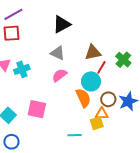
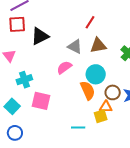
black triangle: (62, 24) -> (40, 36), moved
gray triangle: (58, 53) -> (75, 47), moved
red line: (101, 67) -> (90, 22), moved
cyan cross: (22, 69) -> (24, 80), moved

